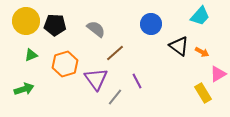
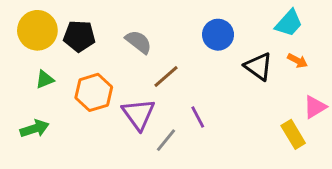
orange arrow: (202, 52) -> (297, 61), moved

